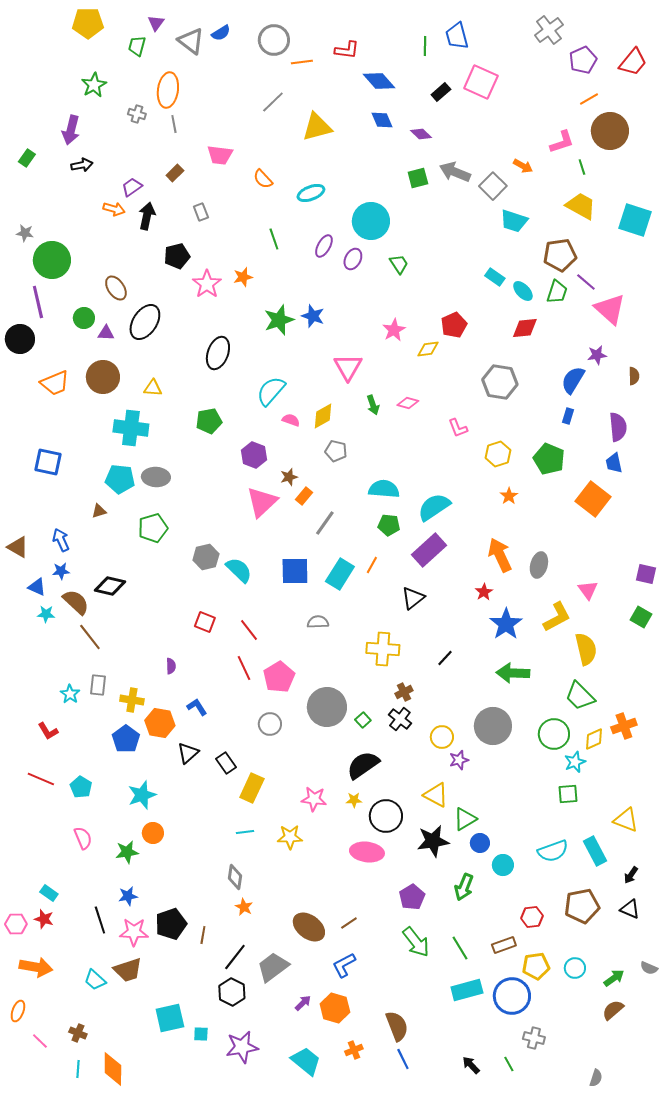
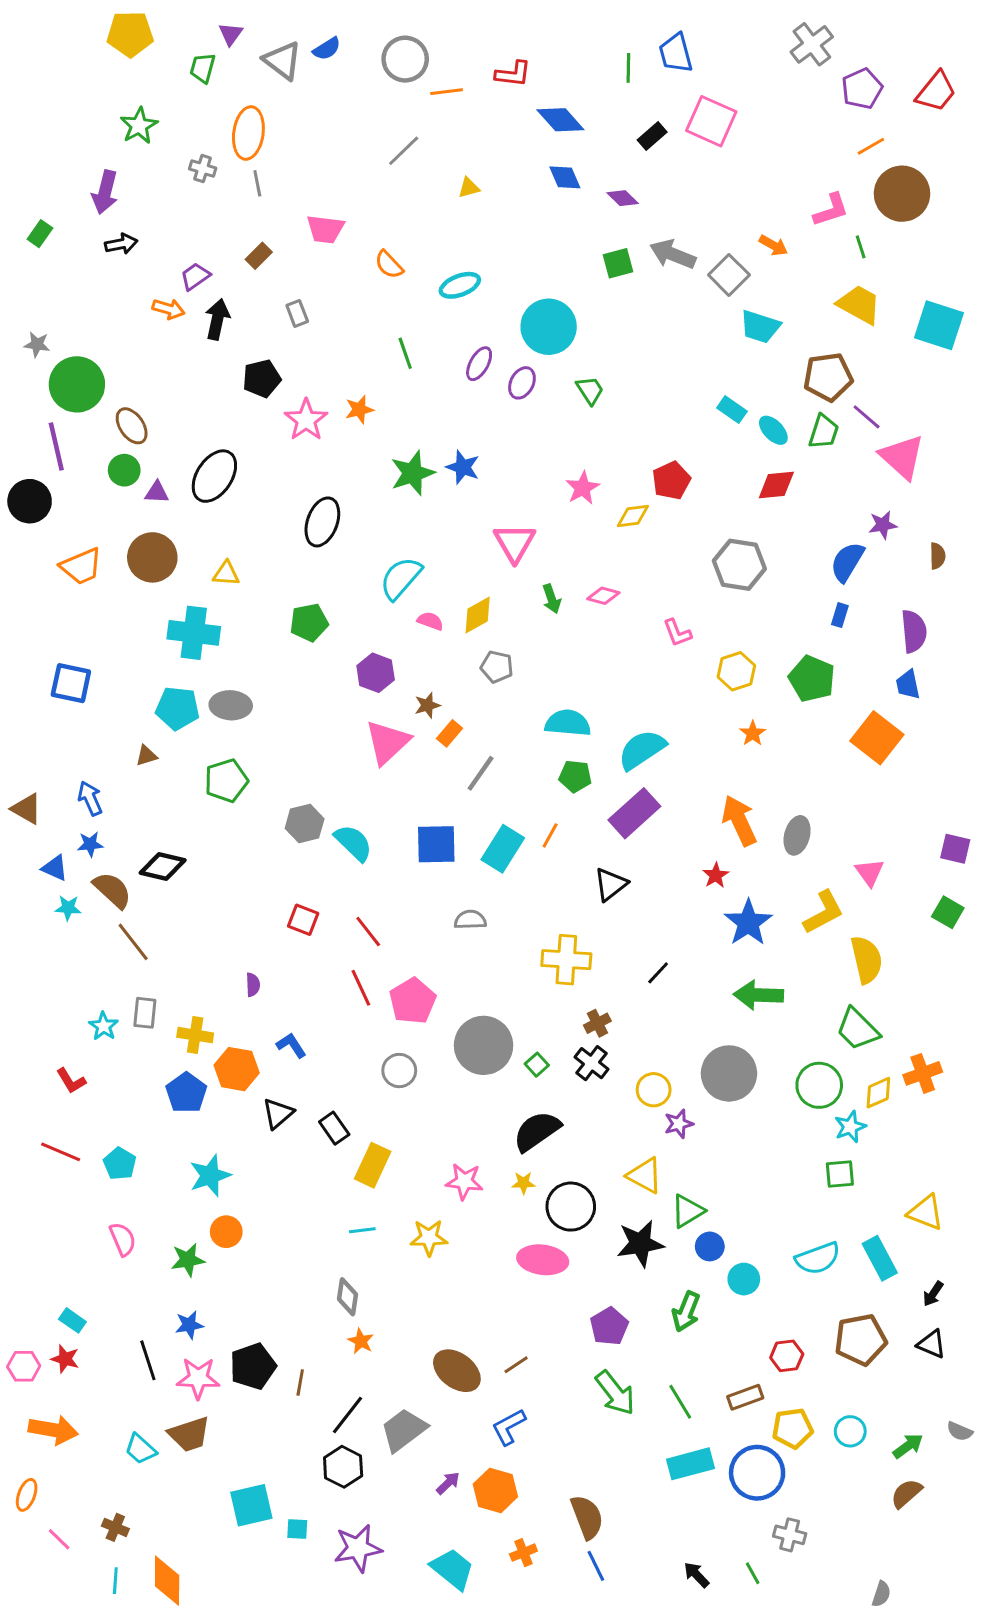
yellow triangle: (317, 127) -> (469, 188), size x0.5
brown ellipse: (116, 288) -> (132, 426), moved

